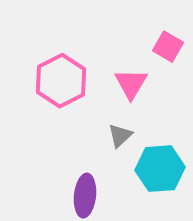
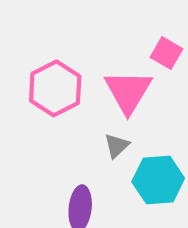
pink triangle: (131, 84) -> (128, 92), size x1.4

